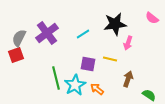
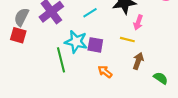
red square: (16, 55) -> (18, 35), turned 35
yellow line: (110, 59) -> (127, 40), moved
cyan star: (75, 85) -> (76, 42), moved, turned -30

